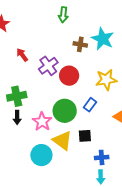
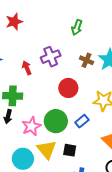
red arrow: (22, 55) -> (27, 68), moved
purple cross: (48, 66) -> (51, 57), moved

